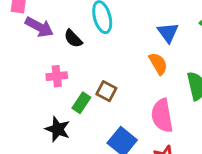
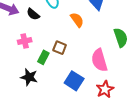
orange semicircle: (158, 64) -> (77, 20), moved

